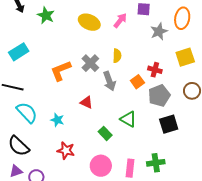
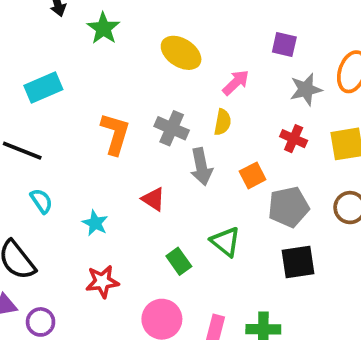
pink arrow: (120, 20) -> (236, 83), moved
gray cross: (90, 63) -> (172, 128), turned -30
red cross: (155, 70) -> (294, 139), moved
orange L-shape: (61, 71) -> (115, 134), turned 120
cyan semicircle: (27, 112) -> (41, 201), size x0.6
red star: (66, 151) -> (102, 282), turned -30

